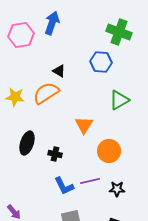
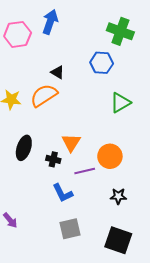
orange triangle: (84, 125) -> (71, 143), moved
purple line: (90, 181) -> (85, 171), moved

